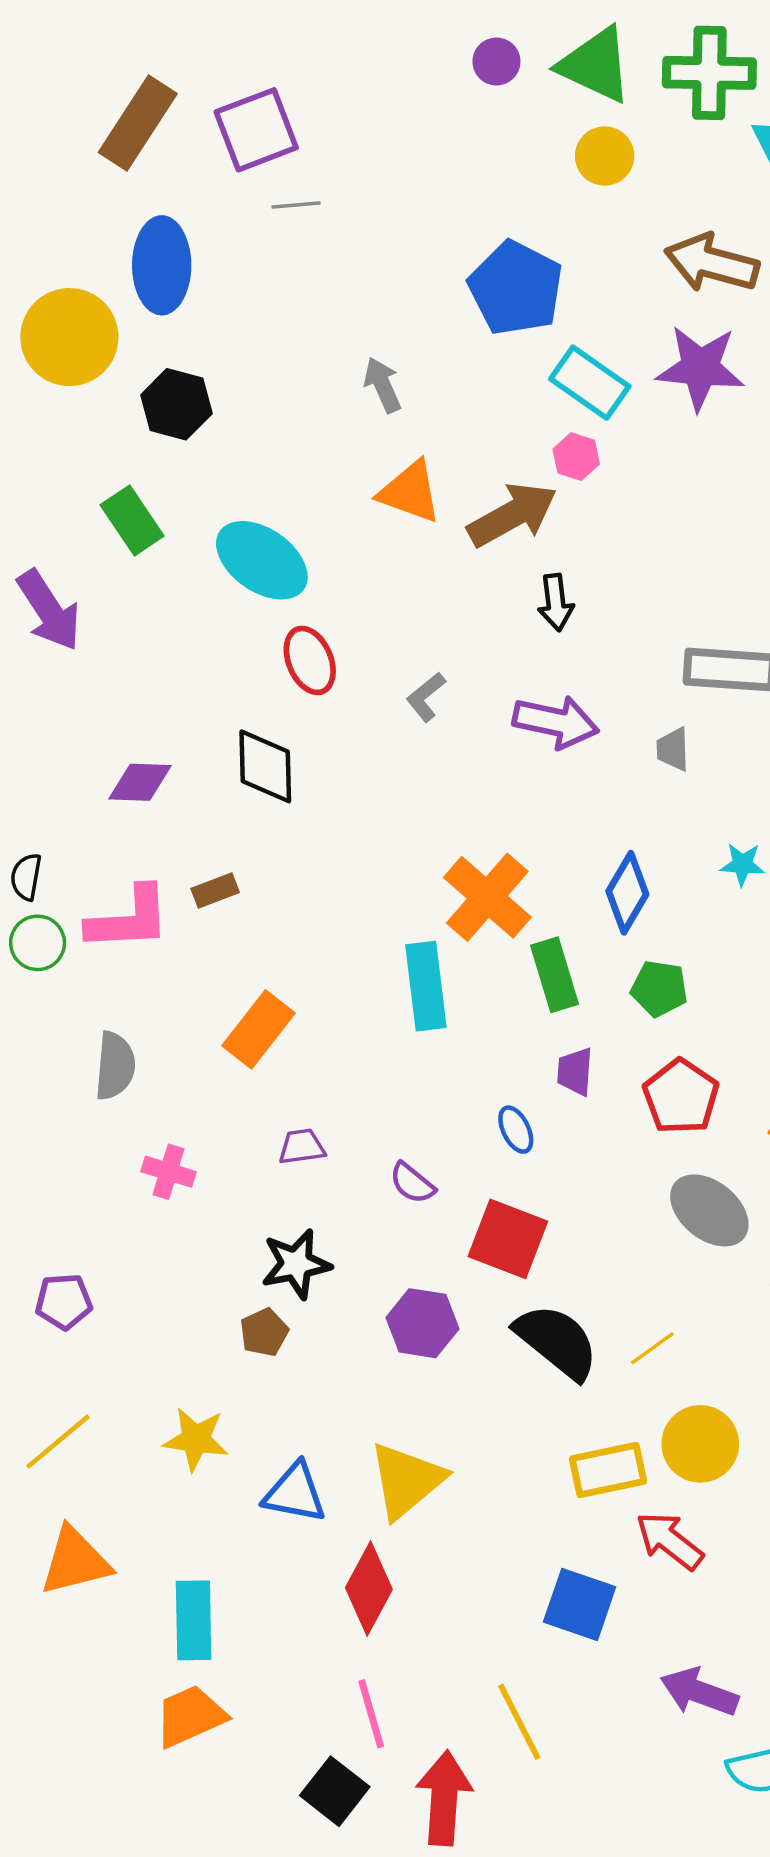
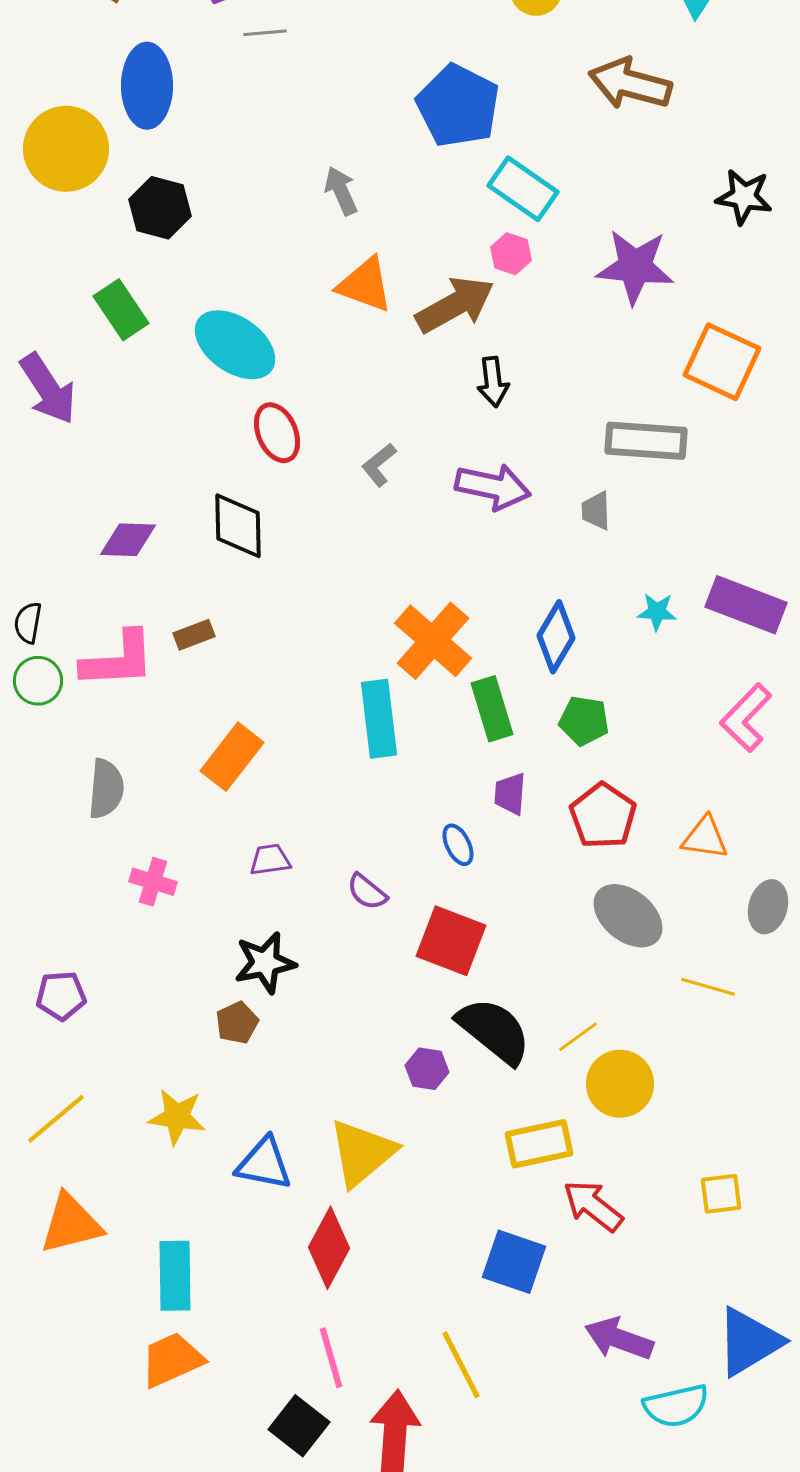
purple star: (700, 368) -> (635, 267), moved
purple hexagon: (422, 1323) -> (427, 1069), moved, size x0.7
yellow circle: (700, 1444) -> (620, 1084), moved

